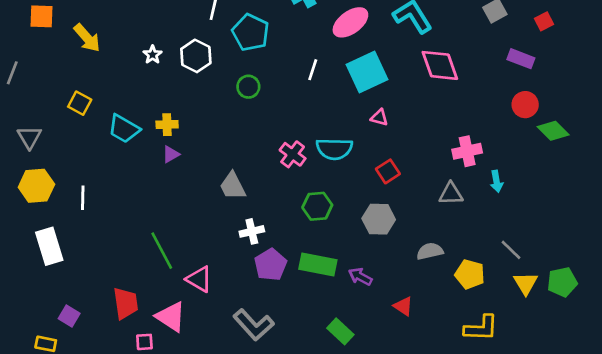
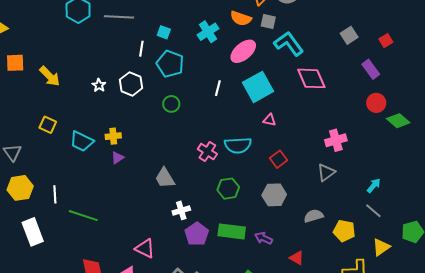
purple rectangle: (521, 59) -> (371, 69), turned 36
cyan arrow: (497, 181) -> (374, 186), moved, turned -126
gray triangle: (451, 194) -> (326, 172), turned -30
green line: (162, 251) -> (83, 216), moved, turned -40
yellow triangle: (526, 283) -> (381, 247), moved, turned 30

